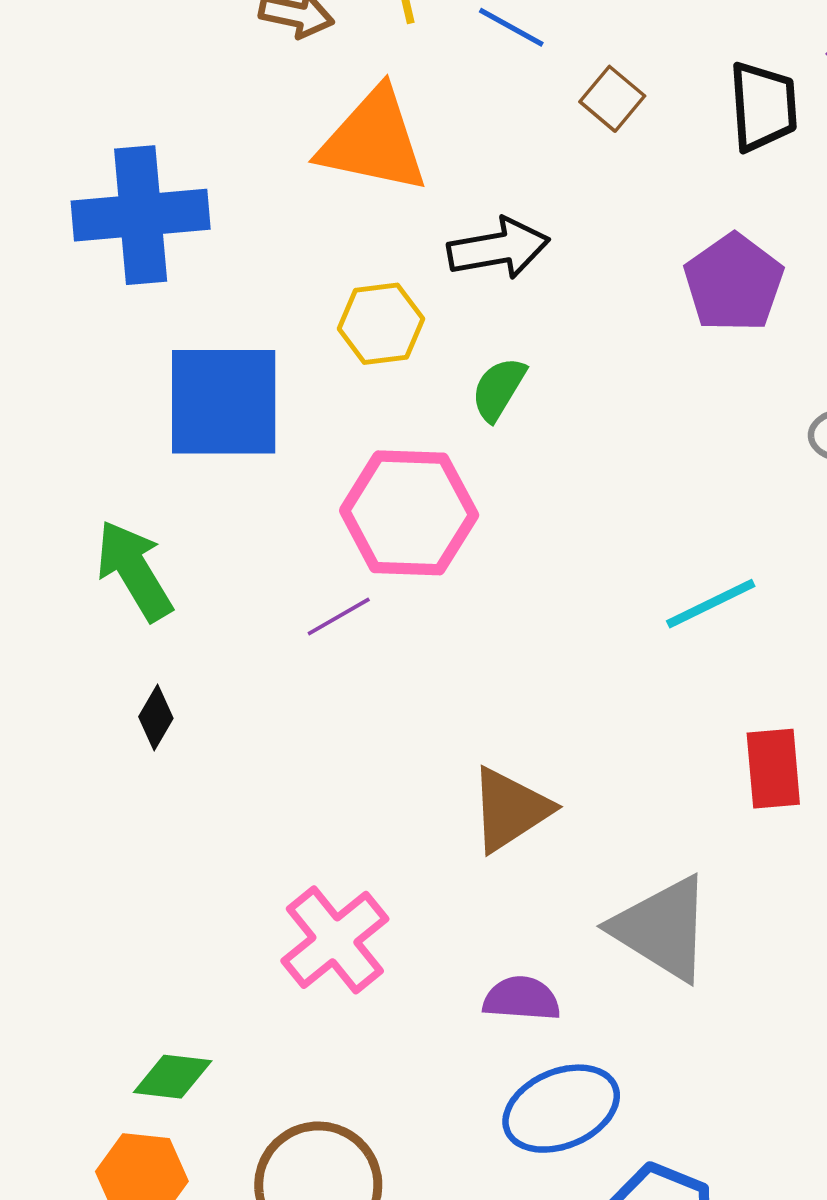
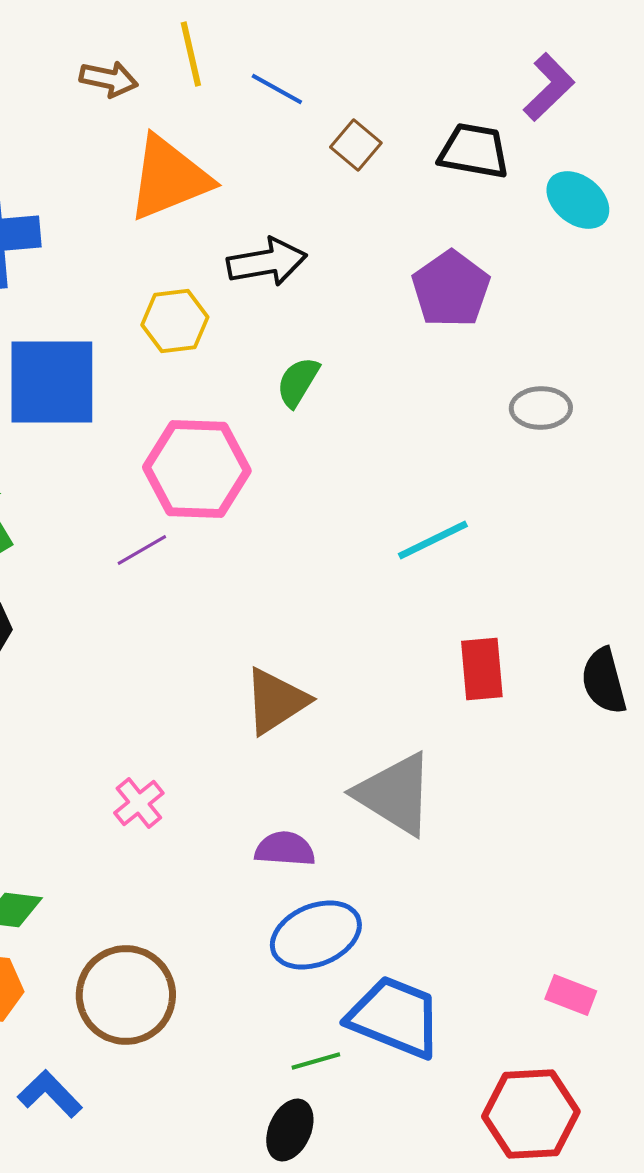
black trapezoid: (763, 106) -> (474, 151), turned -76
orange triangle: (373, 141) -> (169, 178), turned -34
green semicircle: (499, 389) -> (298, 382), moved
pink cross: (335, 940) -> (139, 803), size x0.6

